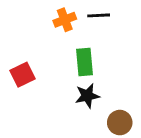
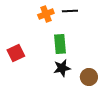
brown circle: (120, 123) -> (89, 77), moved

